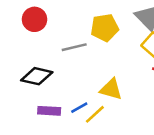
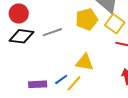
yellow pentagon: (105, 28) -> (87, 19), moved
black diamond: (37, 76) -> (22, 36), moved

